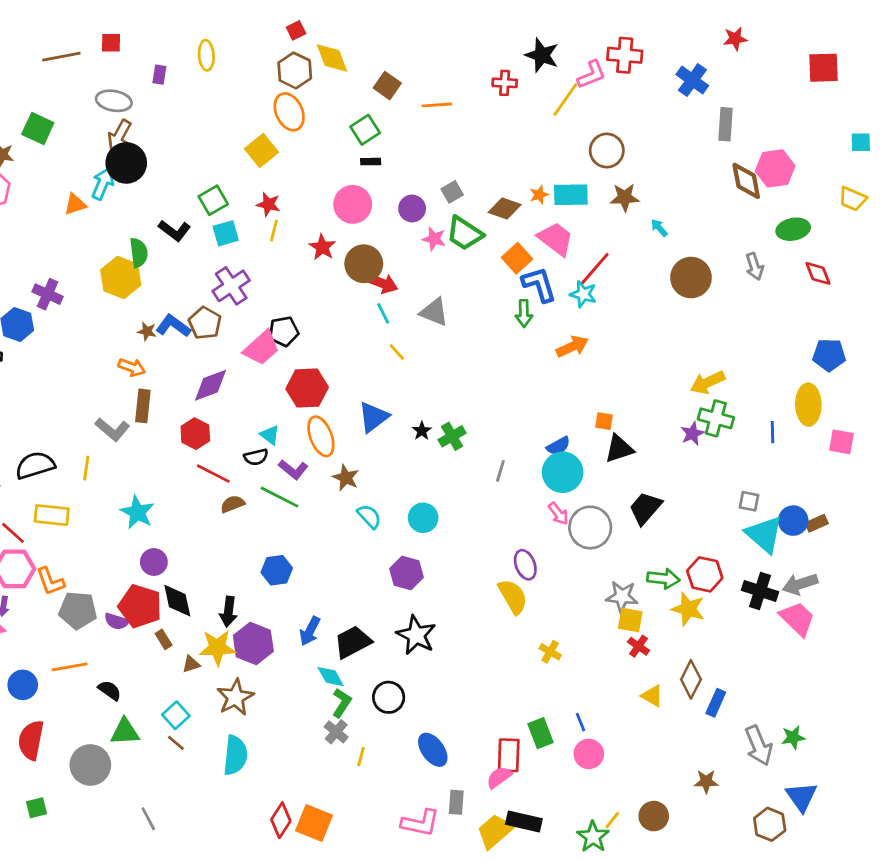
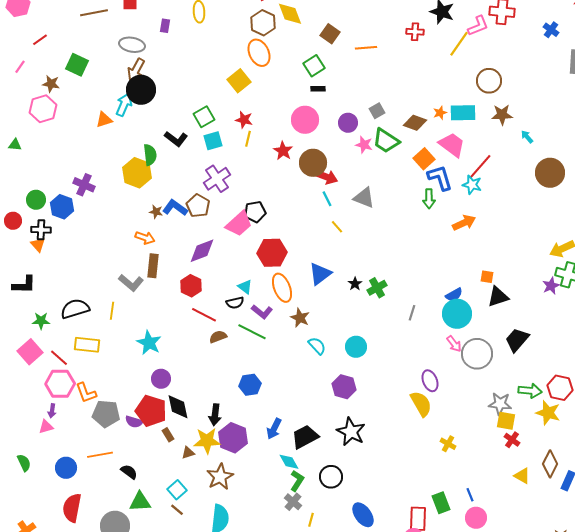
blue cross: (692, 80) -> (551, 30), size x0.7

